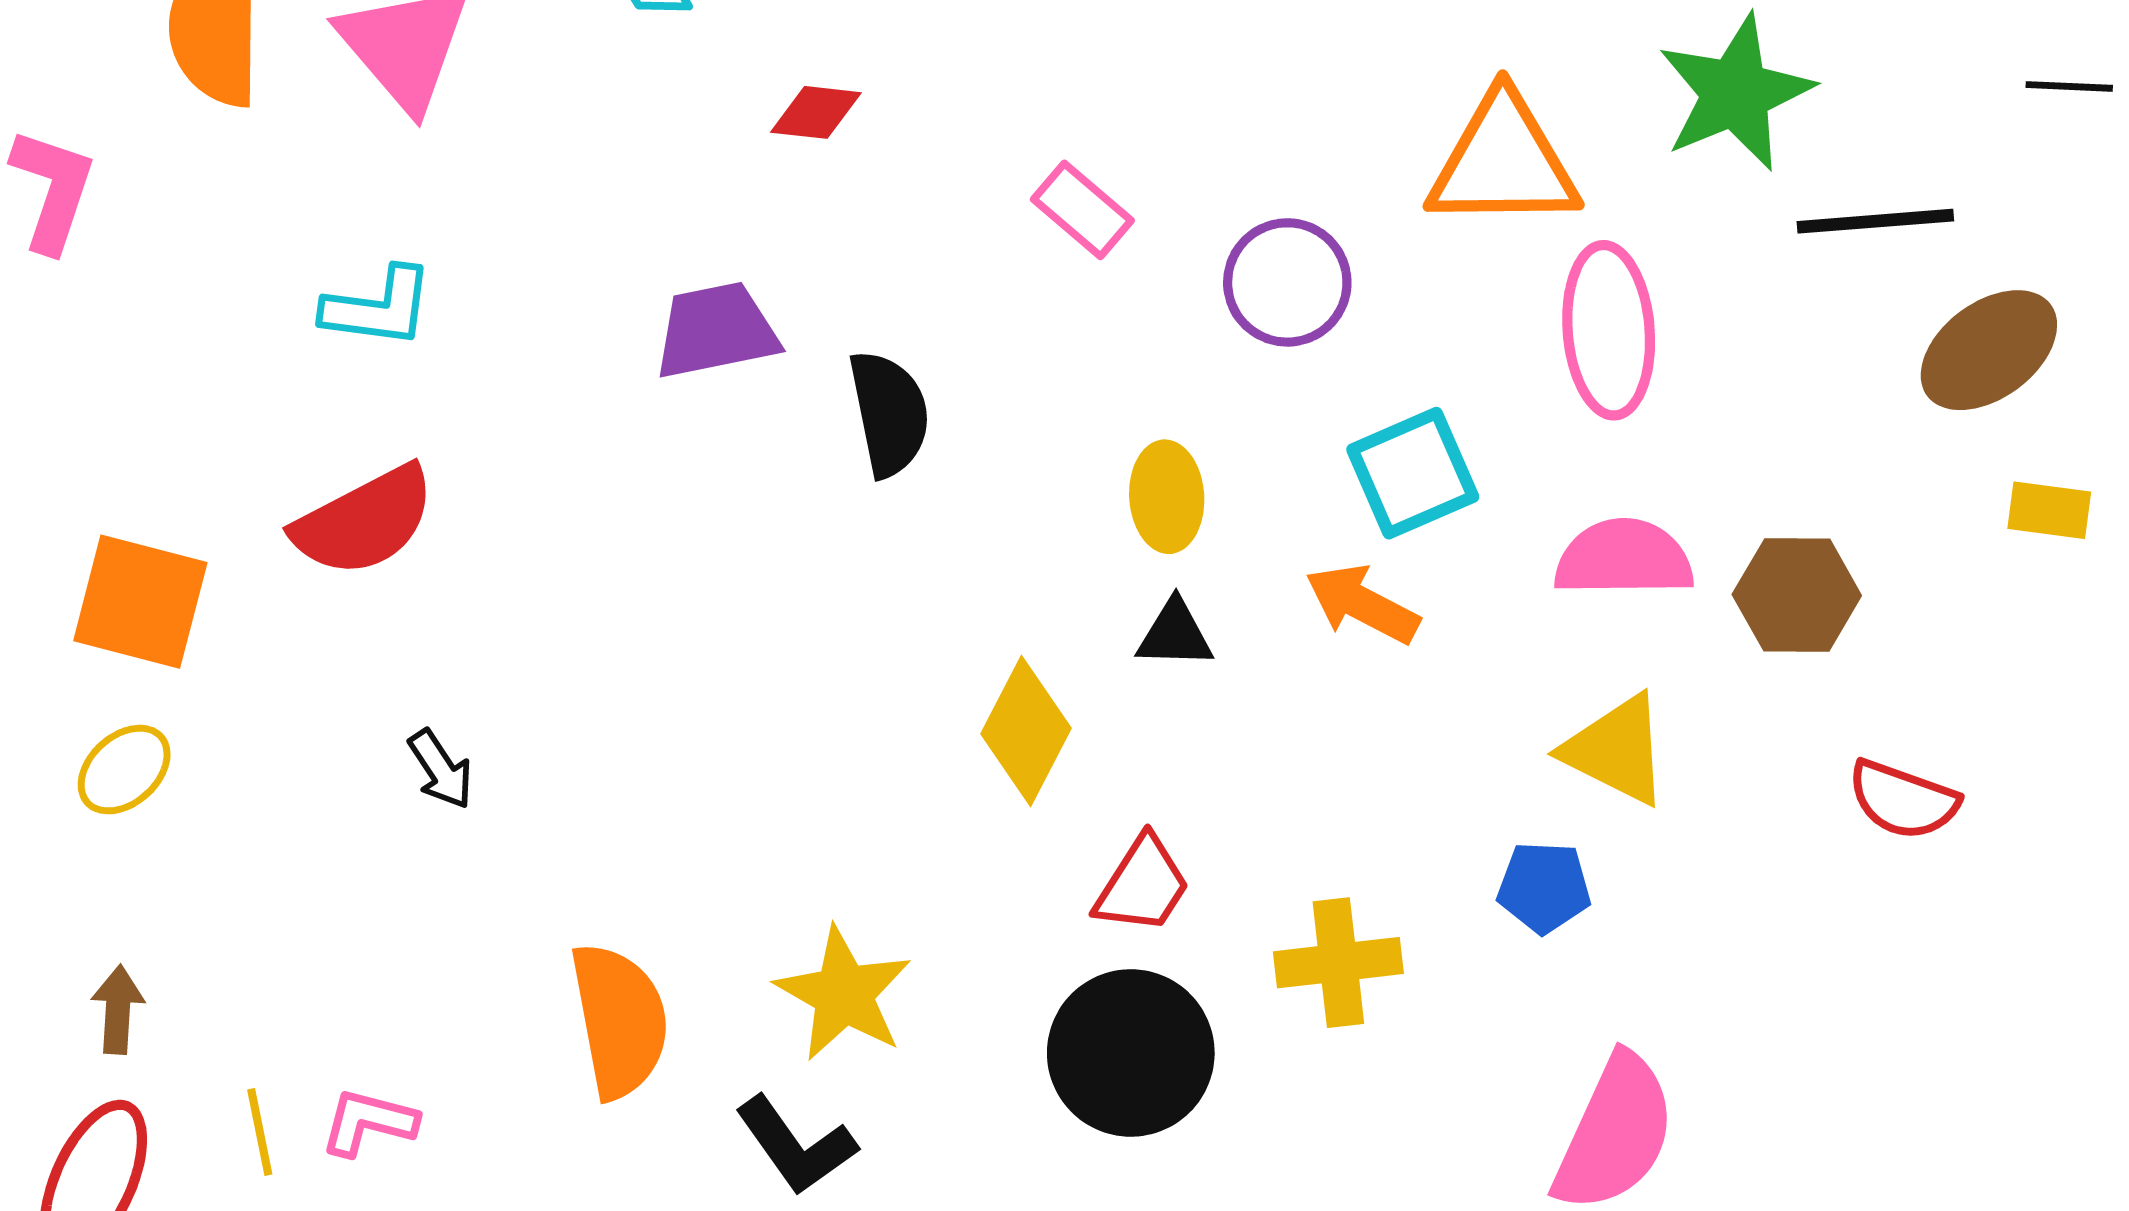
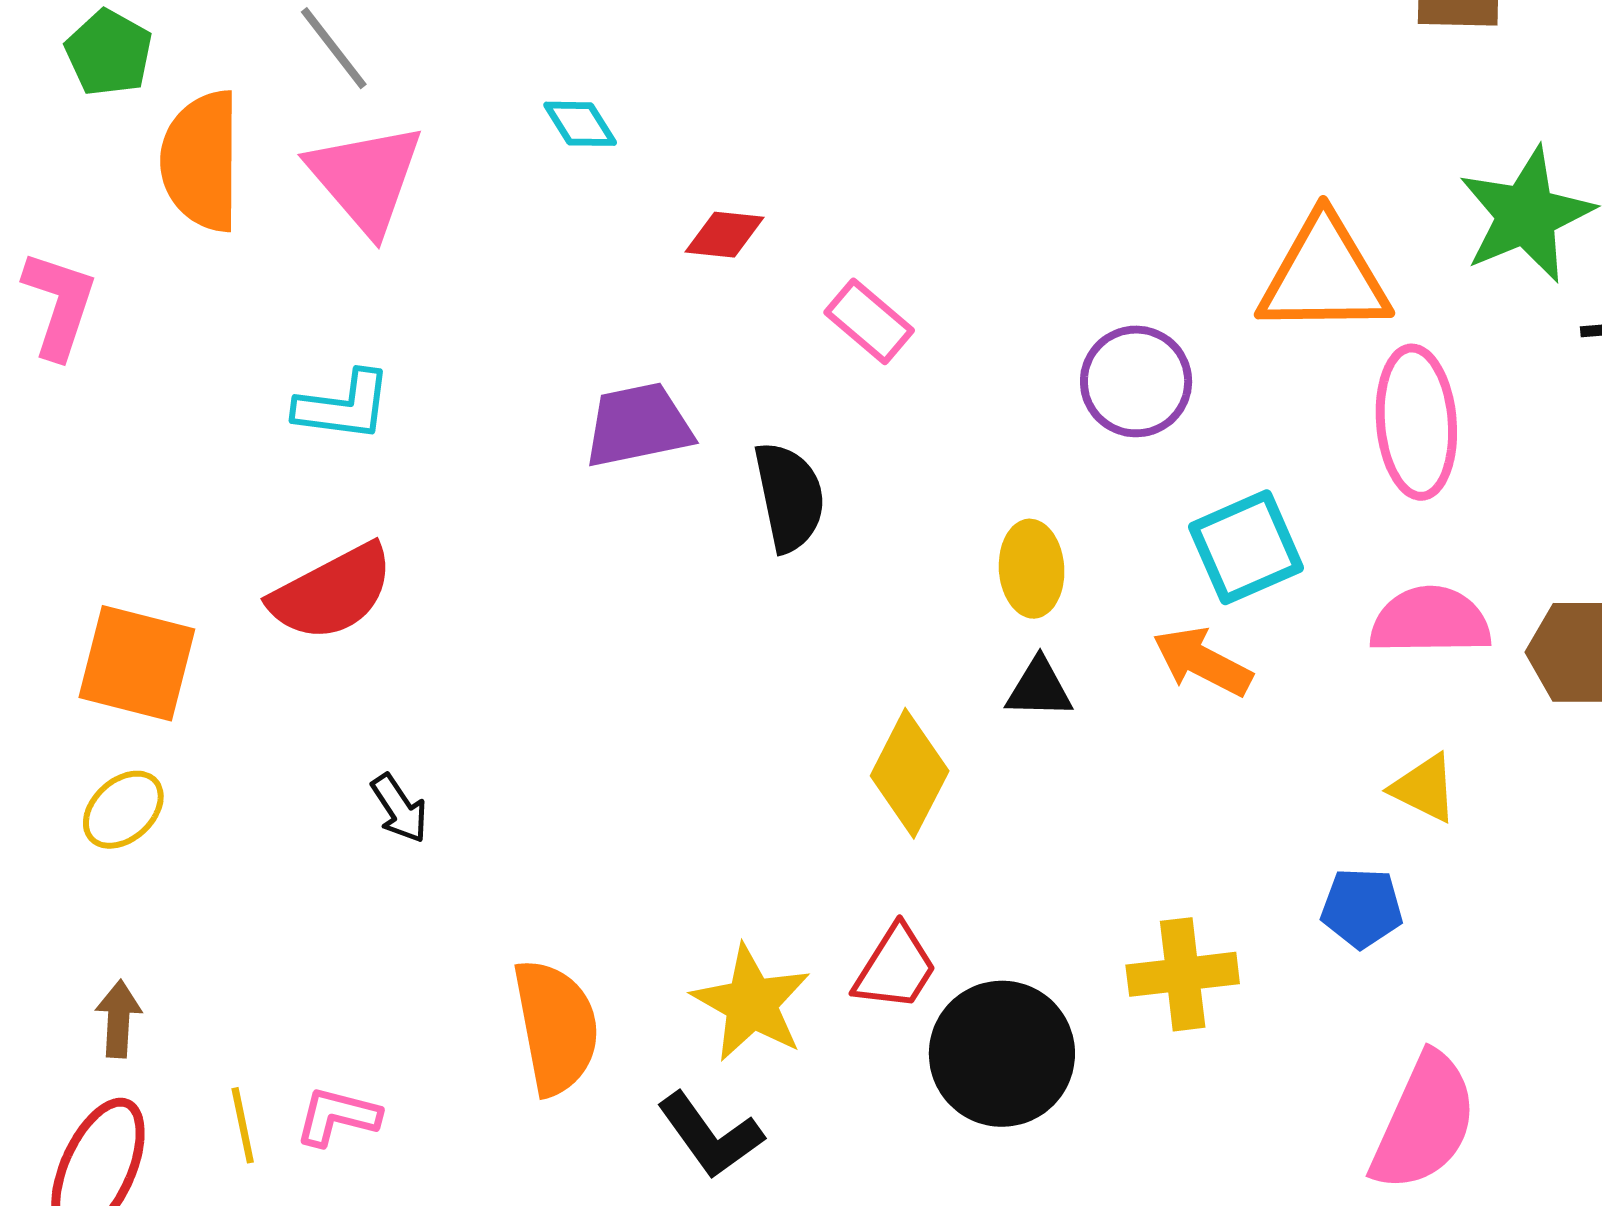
pink rectangle: (1082, 210) -> (869, 321), moved
yellow triangle: (1616, 750) -> (1424, 788), size x0.7
red trapezoid: (1142, 885) -> (895, 968), moved

